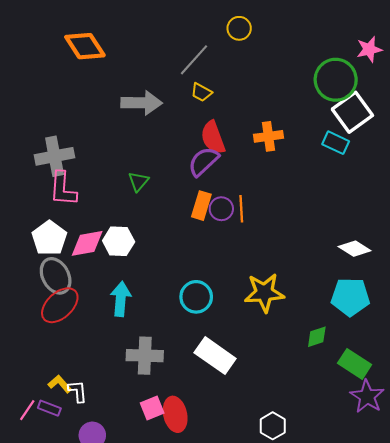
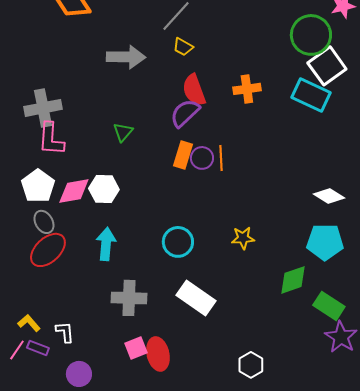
cyan rectangle: (336, 143) -> (311, 95), size x1.5
gray ellipse: (56, 276) -> (44, 222), size x0.7
yellow star: (264, 293) -> (243, 238), size x0.6
green diamond: (317, 337) -> (293, 280), size x1.4
yellow L-shape: (60, 384) -> (29, 323), moved

